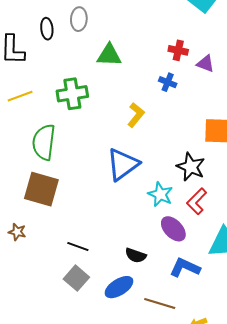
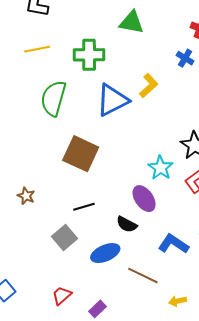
blue triangle: (123, 164) -> (112, 100), moved
brown square: (41, 189) -> (81, 154), moved
purple ellipse: (173, 229) -> (144, 199), moved
brown star: (17, 232) -> (26, 196), moved
black line: (78, 246) -> (84, 207), moved, turned -45

